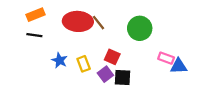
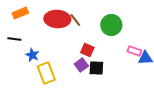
black line: (34, 35) -> (14, 39), moved
blue star: (60, 60) -> (32, 55), moved
yellow rectangle: (84, 64) -> (46, 73), moved, size x1.5

